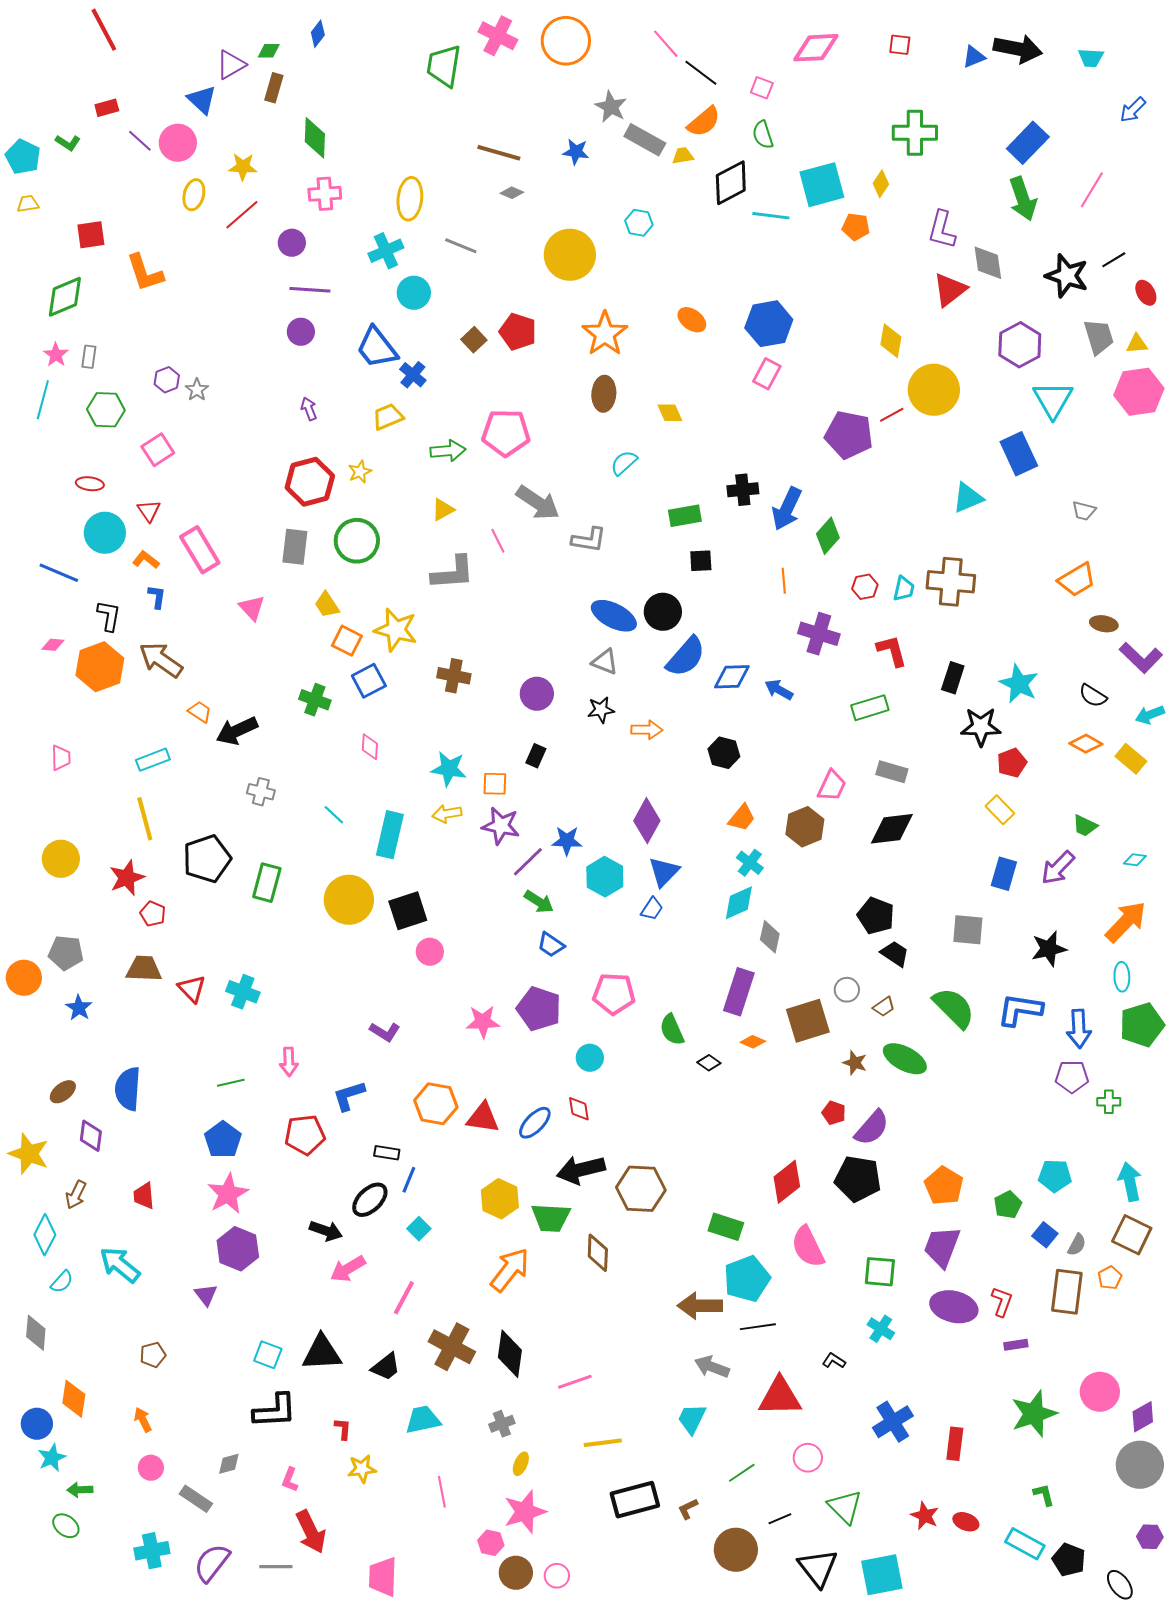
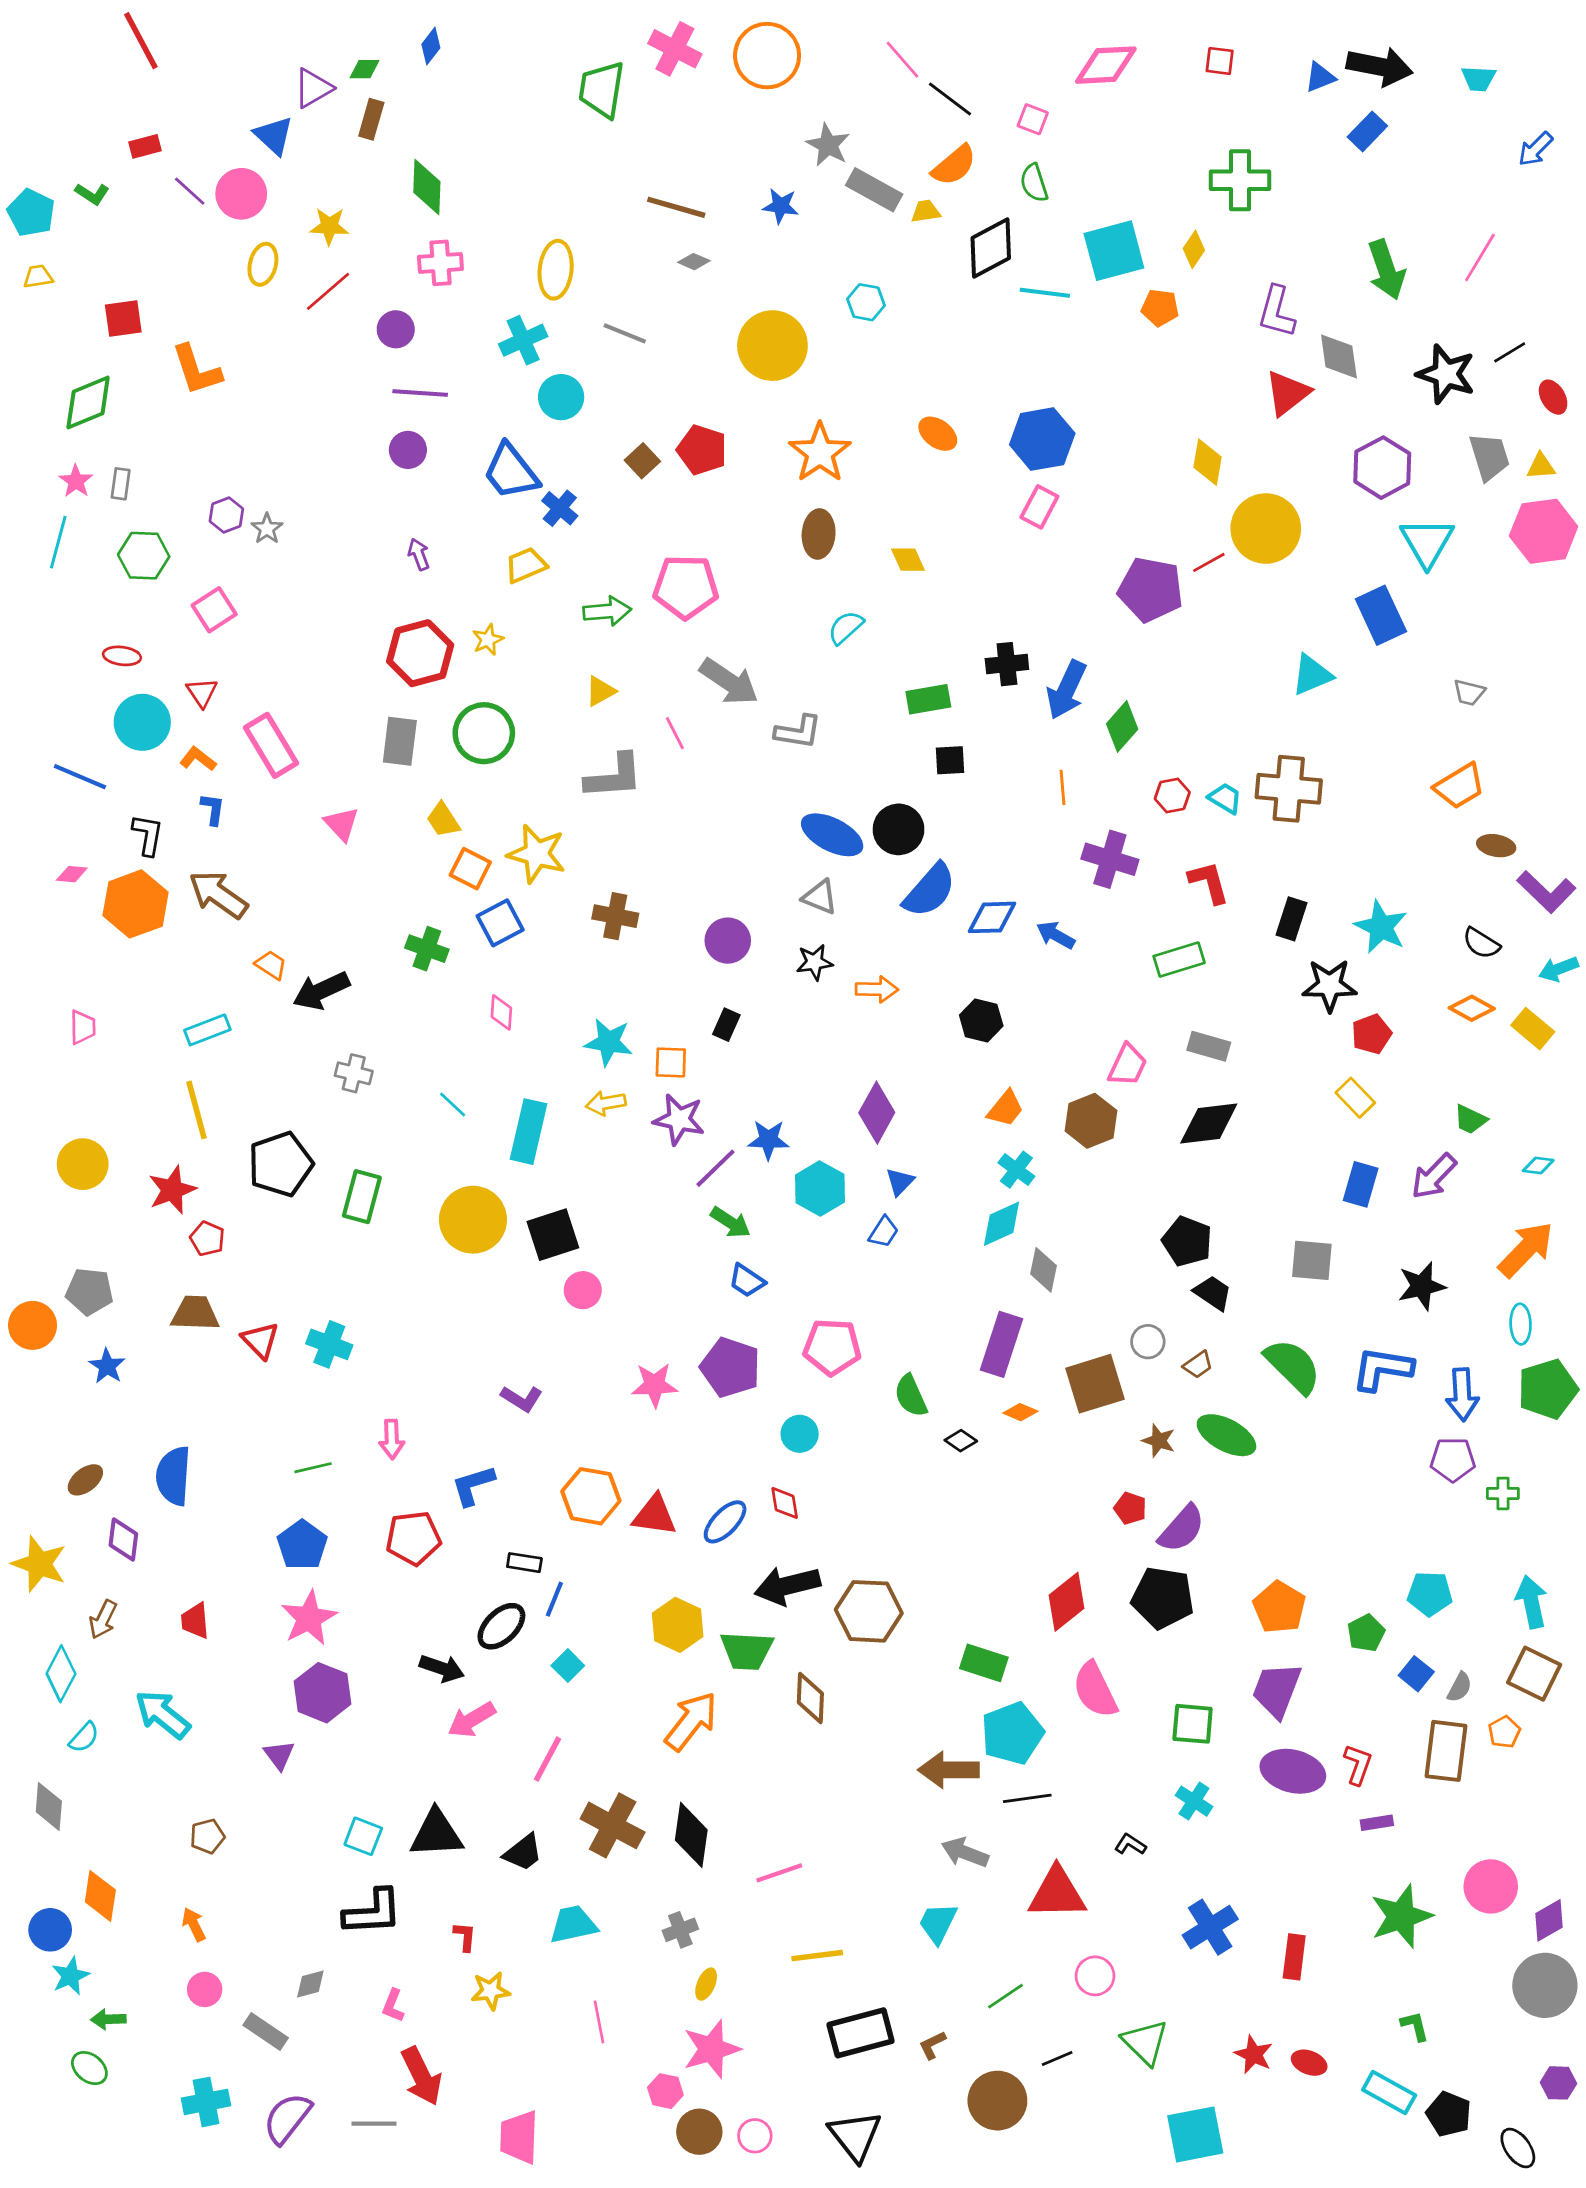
blue rectangle: (1028, 143) -> (1367, 131), moved, size x0.7
cyan trapezoid: (904, 589) -> (1225, 798), turned -72
blue triangle: (664, 872) -> (900, 1182), size x0.7
black triangle: (818, 1568) -> (855, 2136), moved

